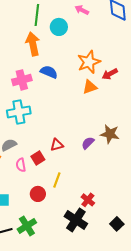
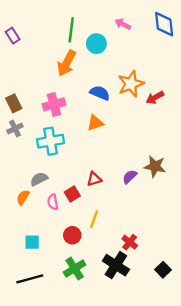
orange arrow: (33, 44) -> (67, 63), turned -140
blue semicircle: (49, 72) -> (100, 93), moved
orange triangle: (90, 87) -> (95, 123), moved
green cross: (27, 226) -> (75, 269), moved

